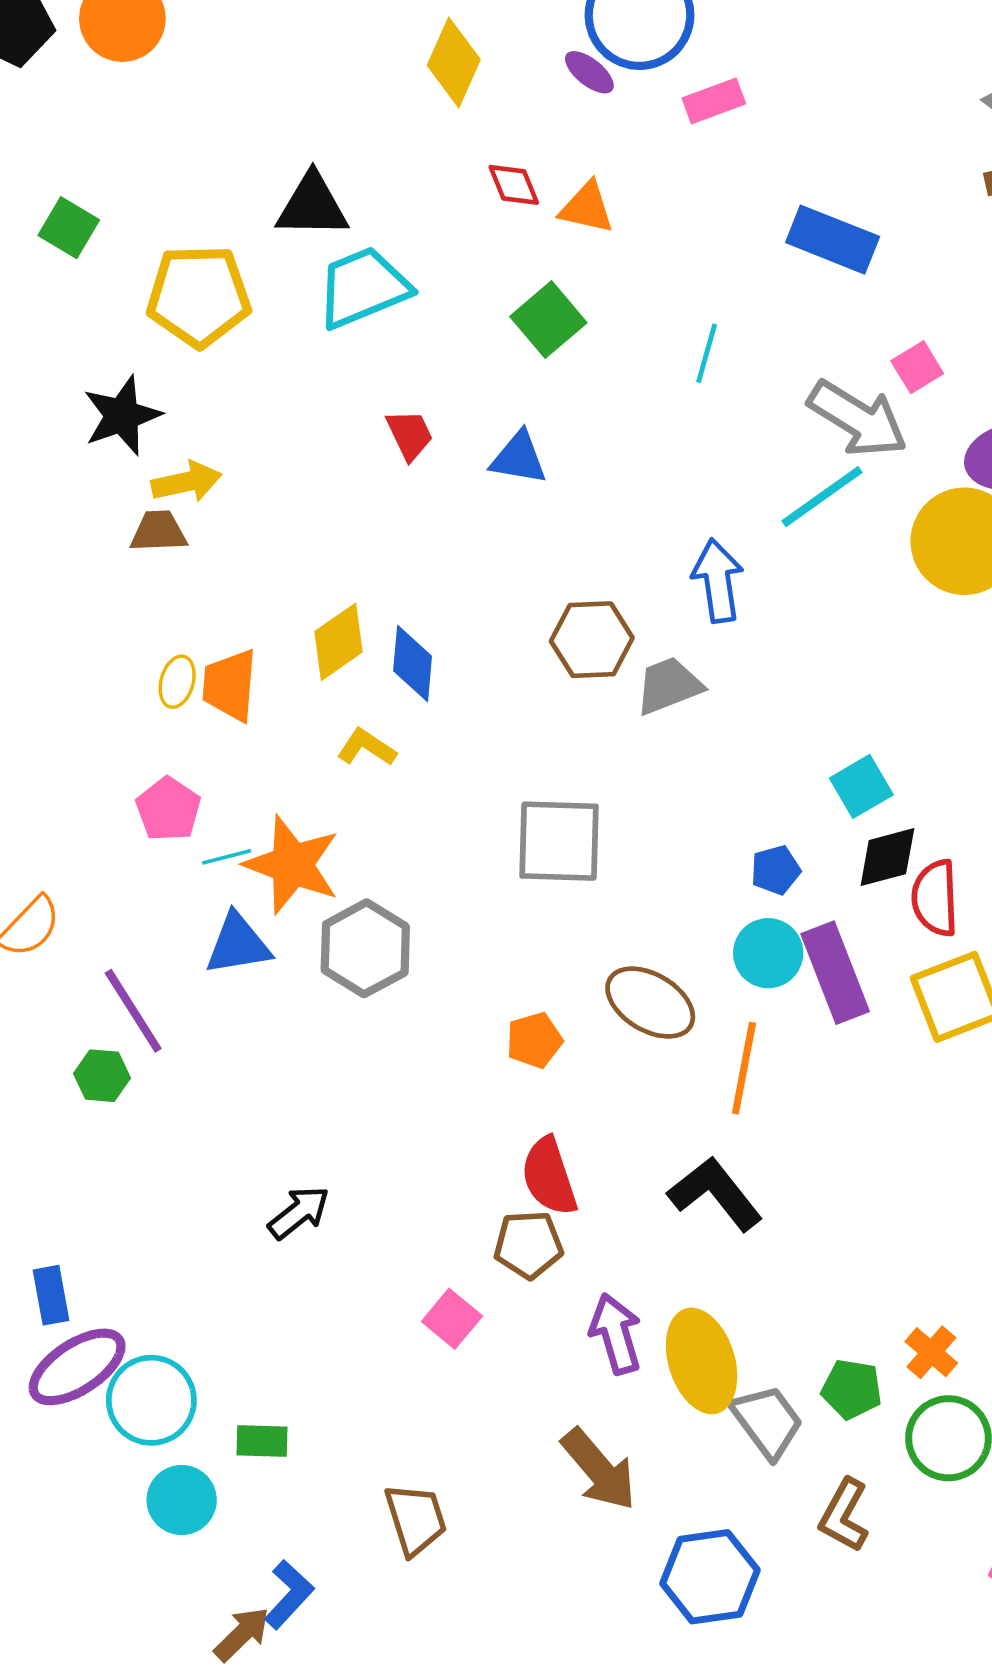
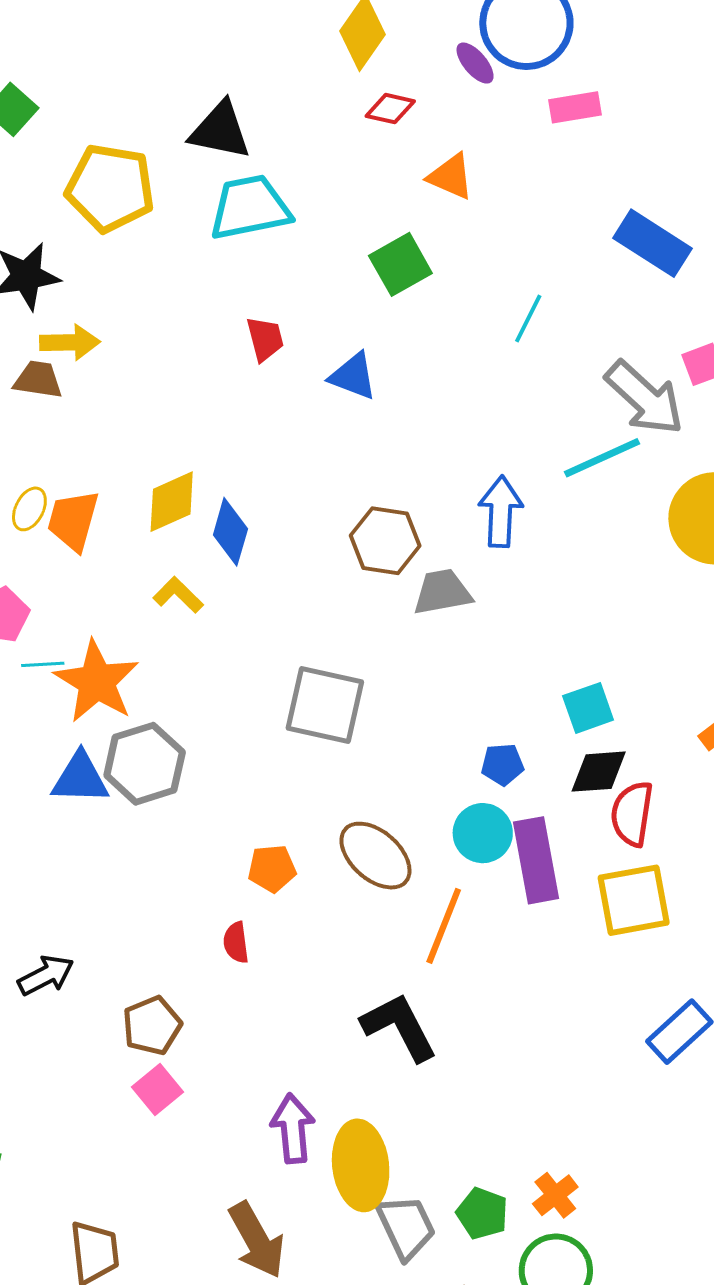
red diamond: (514, 185) -> (390, 109), moved, turned -66
blue triangle: (238, 944) -> (80, 778), moved
red semicircle: (549, 1176) -> (236, 942), moved, size x0.6
brown pentagon: (528, 1245) -> (152, 1026), moved, turned -30

